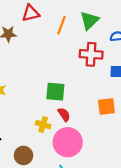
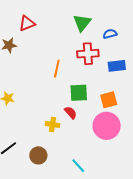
orange line: (62, 25) -> (57, 69), moved
green square: (55, 92) -> (79, 93), moved
pink circle: (68, 142) -> (107, 126), moved

